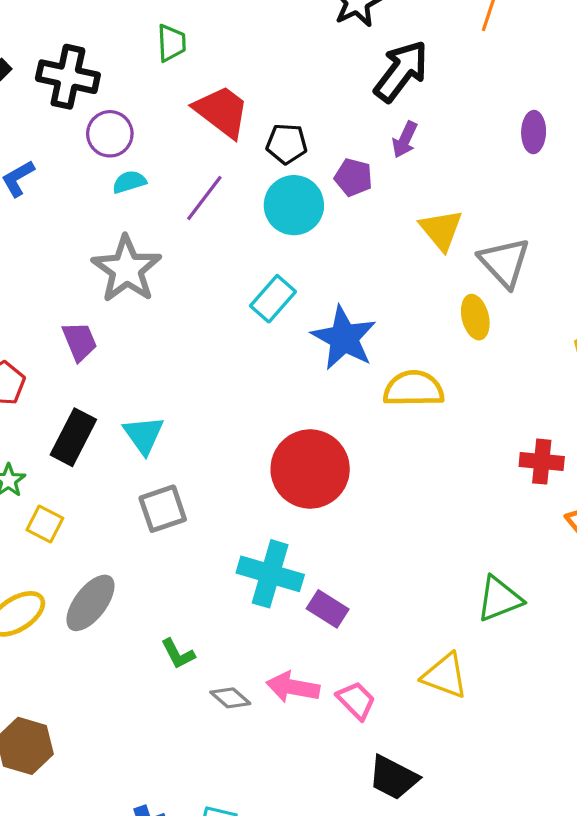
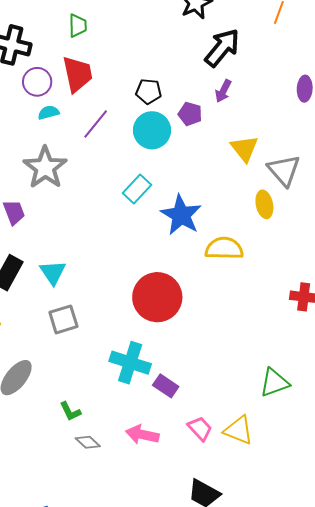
red trapezoid: (222, 111) -> (77, 74), moved, turned 39
gray diamond: (230, 698) -> (88, 442), moved
pink trapezoid: (356, 700) -> (200, 429), moved

